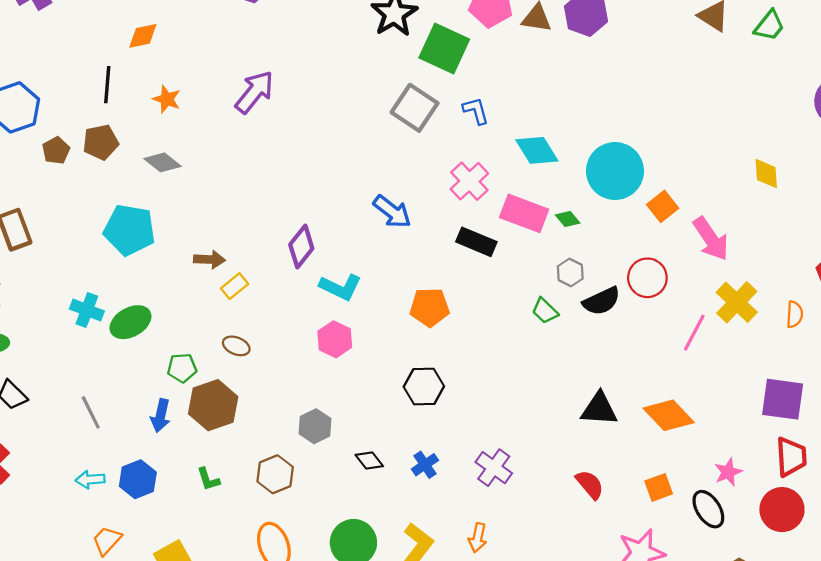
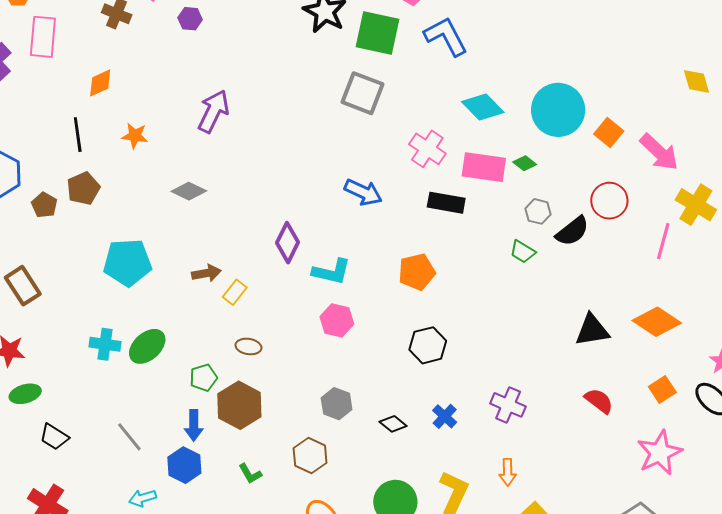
blue L-shape: (476, 111) -> (446, 36), moved, size x1.6
gray diamond: (163, 162) -> (189, 191), moved
blue hexagon: (138, 479) -> (184, 465), moved

